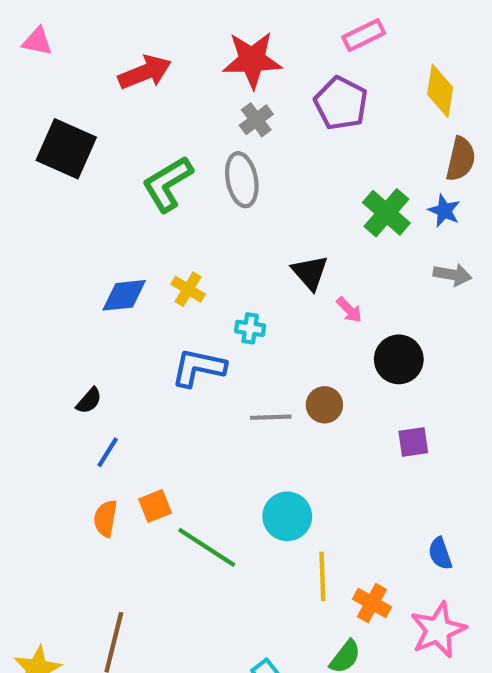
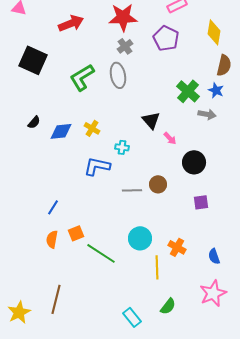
gray arrow: (452, 275) -> (207, 114), moved
black semicircle: (89, 401) -> (34, 122), moved
orange cross: (372, 603) -> (177, 247), moved

